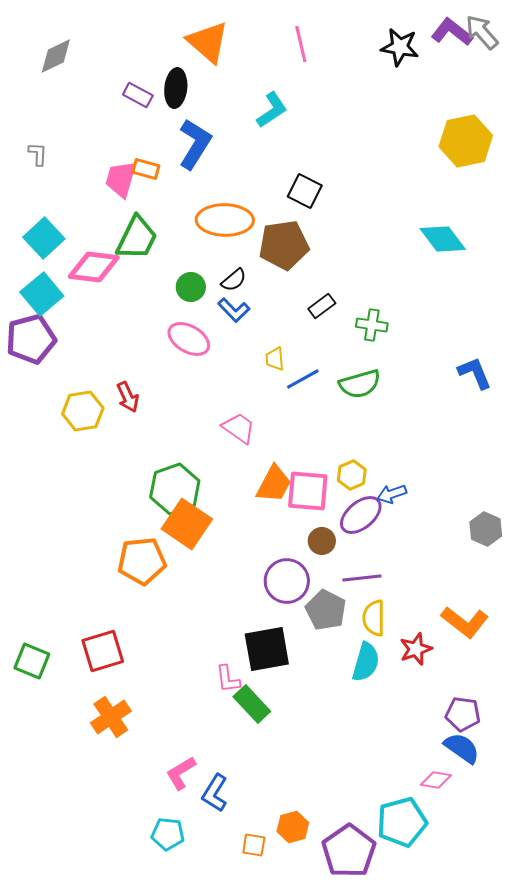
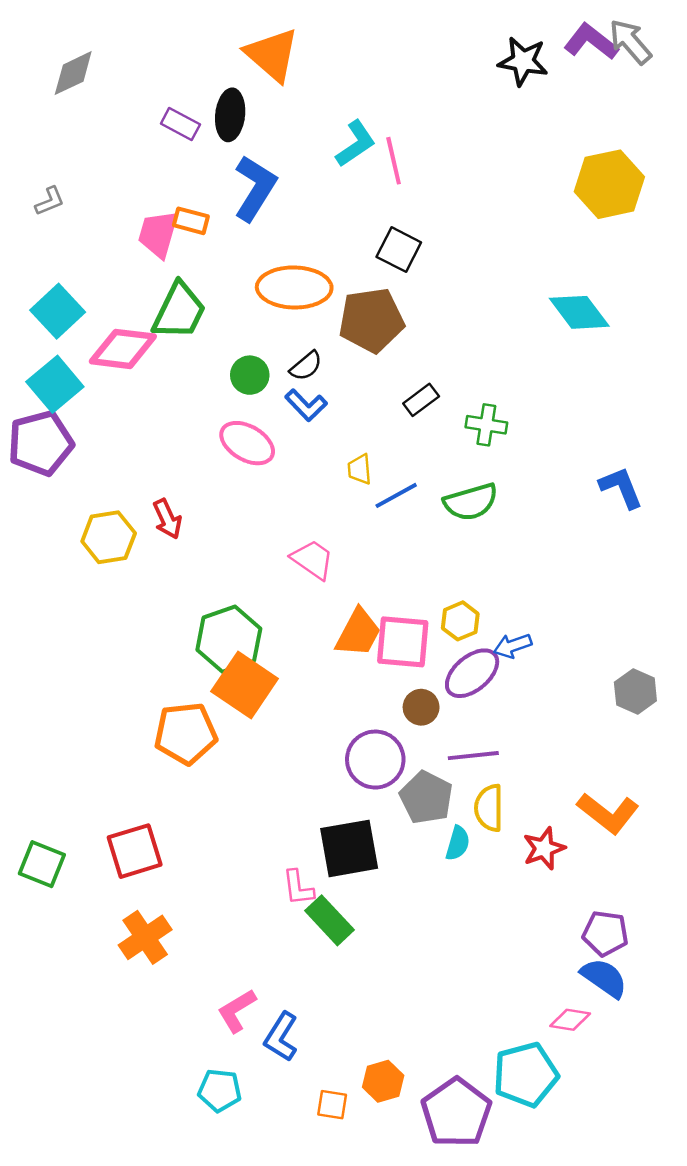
pink line: (301, 44) -> (394, 161), moved
gray L-shape: (38, 154) -> (50, 201), turned 65
cyan semicircle: (366, 662) -> (458, 843), moved, size x0.7

